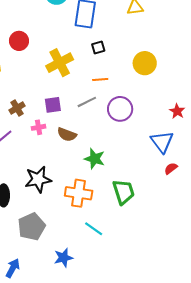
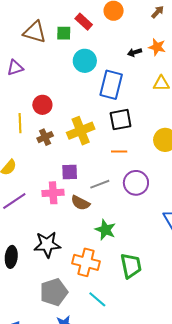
black square: (98, 48) -> (121, 120), size x1.6
gray line: (87, 102) -> (100, 184), moved
brown cross: (17, 108) -> (45, 137), moved
pink cross: (39, 127) -> (53, 193), size x1.5
gray pentagon: (32, 227) -> (54, 292), moved

